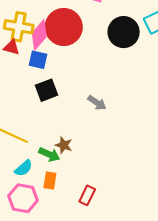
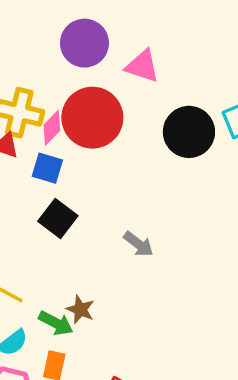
pink diamond: (39, 35) -> (52, 128), size x0.7
black square: (46, 90) -> (58, 219), turned -35

